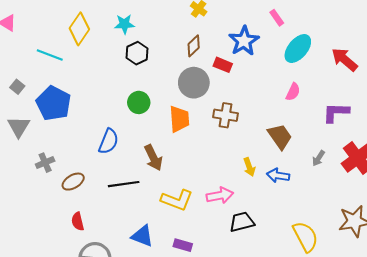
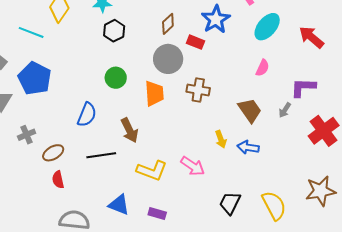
gray arrow: (319, 158) -> (285, 110), moved
pink arrow: (220, 195) -> (193, 166), turned 45
red semicircle: (78, 221) -> (58, 180), moved
black trapezoid: (242, 222) -> (230, 203), moved, turned -50

